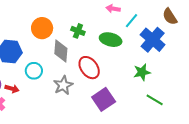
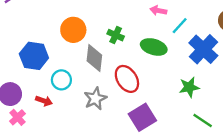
red arrow: (12, 89) -> (44, 101), moved

